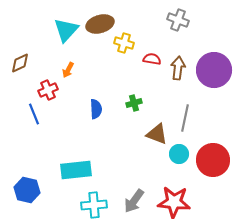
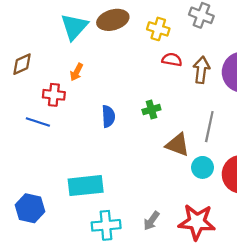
yellow cross: (124, 43) -> (158, 29), moved
red cross: (48, 90) -> (54, 95), turned 30
blue line: (34, 114) -> (38, 122), turned -50
gray arrow: (134, 201) -> (151, 221), size x0.7

